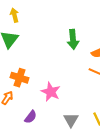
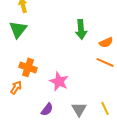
purple semicircle: (31, 117) -> (47, 109), moved

